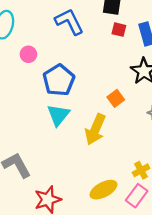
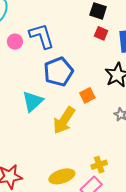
blue L-shape: (69, 22) -> (42, 36), moved
blue pentagon: (59, 80) -> (58, 72), moved

